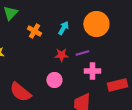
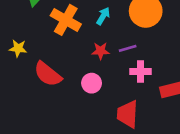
orange cross: (34, 31) -> (66, 20), size x1.6
red semicircle: (20, 92) -> (48, 74), moved

